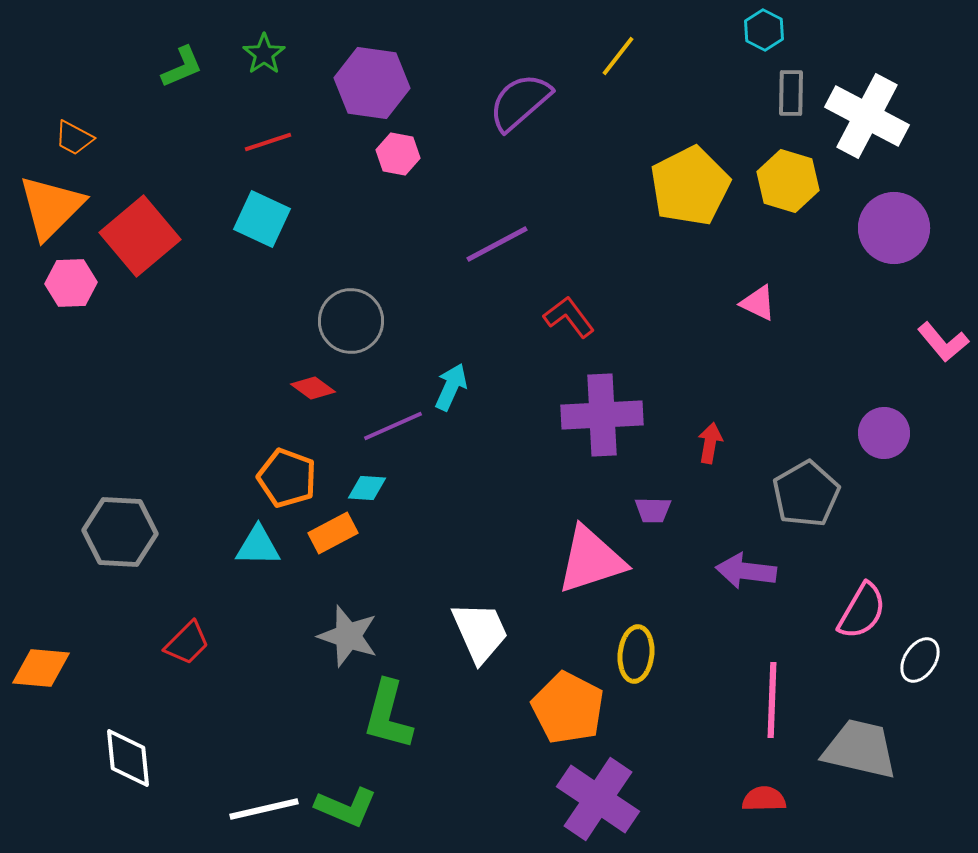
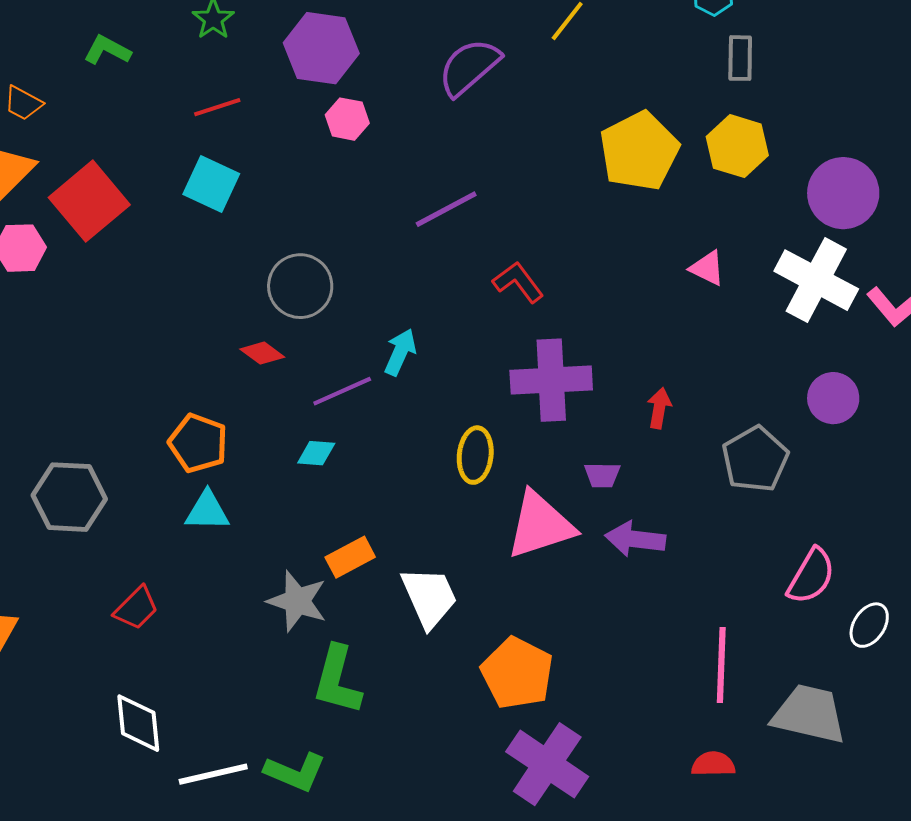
green L-shape: (182, 67) -> (107, 50), moved, turned -129
white cross: (867, 116) -> (816, 280), moved
orange pentagon: (287, 478) -> (198, 443), moved
orange rectangle: (333, 533) -> (350, 557), moved
purple arrow: (746, 571) -> (635, 539), moved
yellow ellipse: (636, 654) -> (475, 455), moved
white diamond: (128, 758) -> (138, 723), moved

